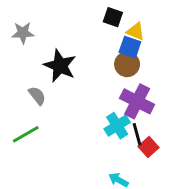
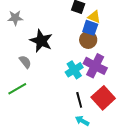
cyan cross: (117, 126) -> (74, 70), moved
black line: (137, 134) -> (79, 100), moved
red square: (148, 147) -> (103, 98), size x1.6

